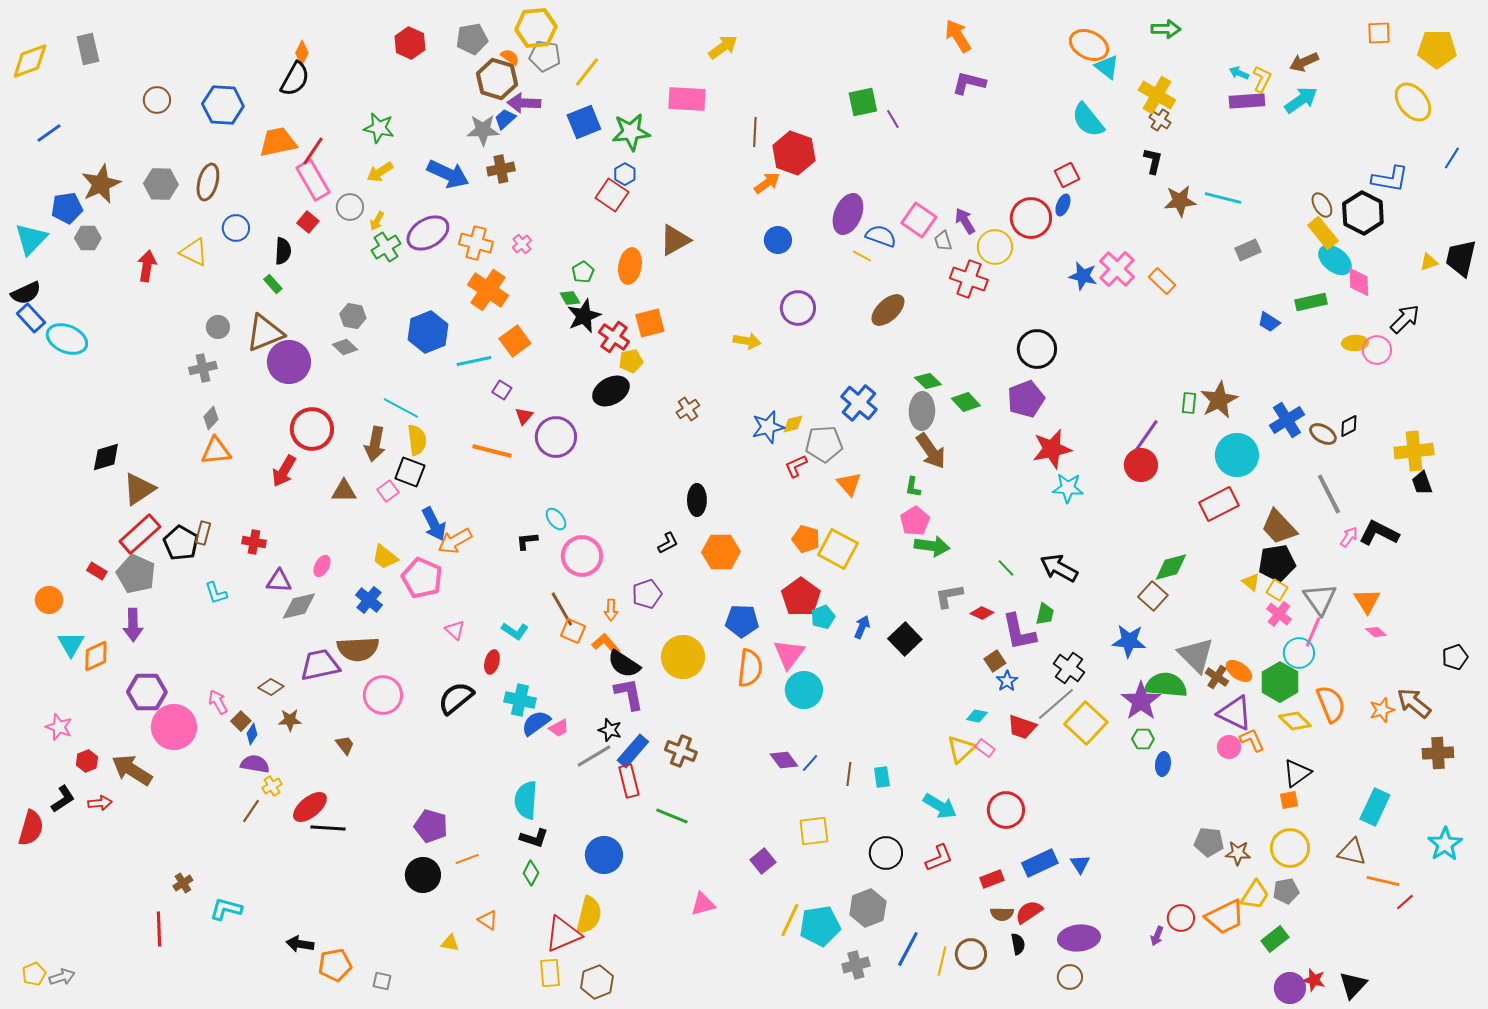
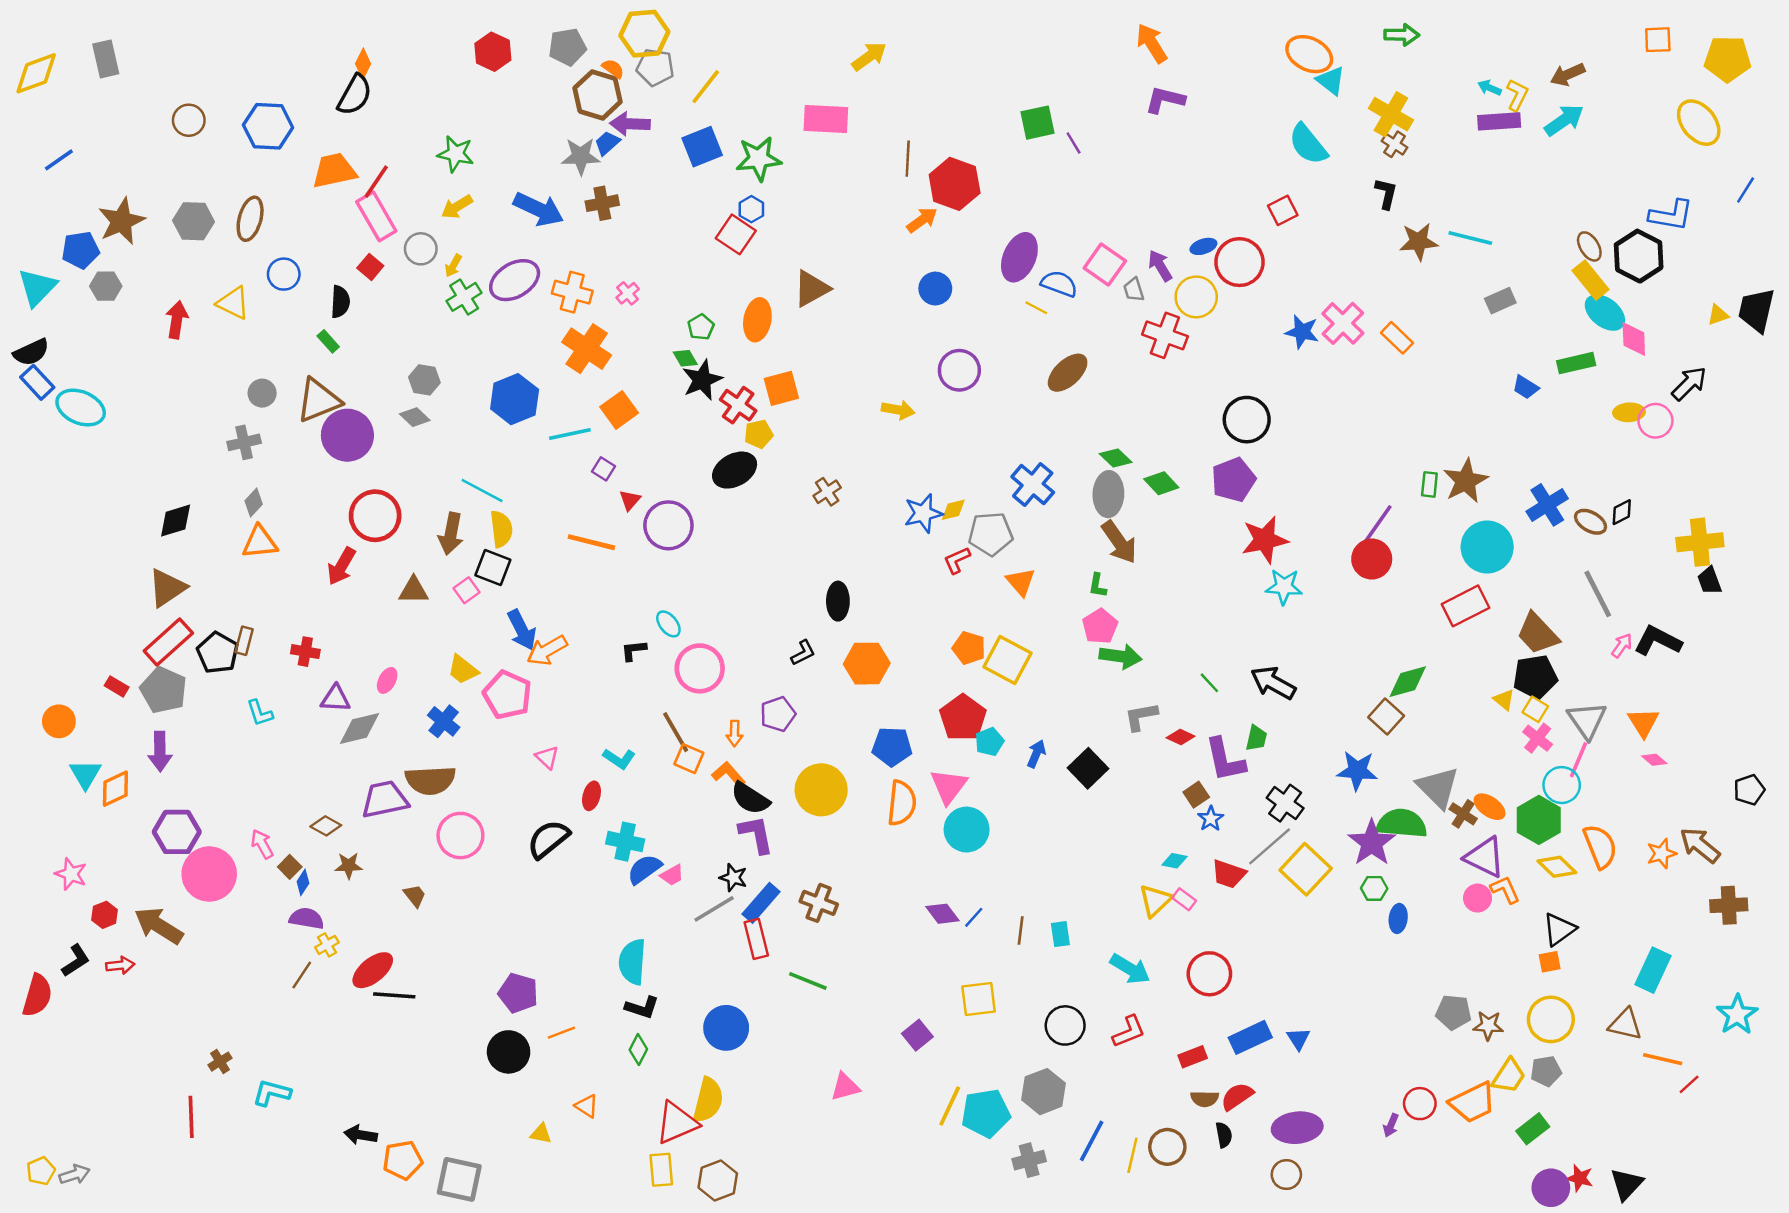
blue ellipse: (1063, 205) -> (1203, 246), moved, turned 50
black diamond: (106, 457) -> (176, 521), moved
gray square: (382, 981) -> (459, 1179), size x2.0

